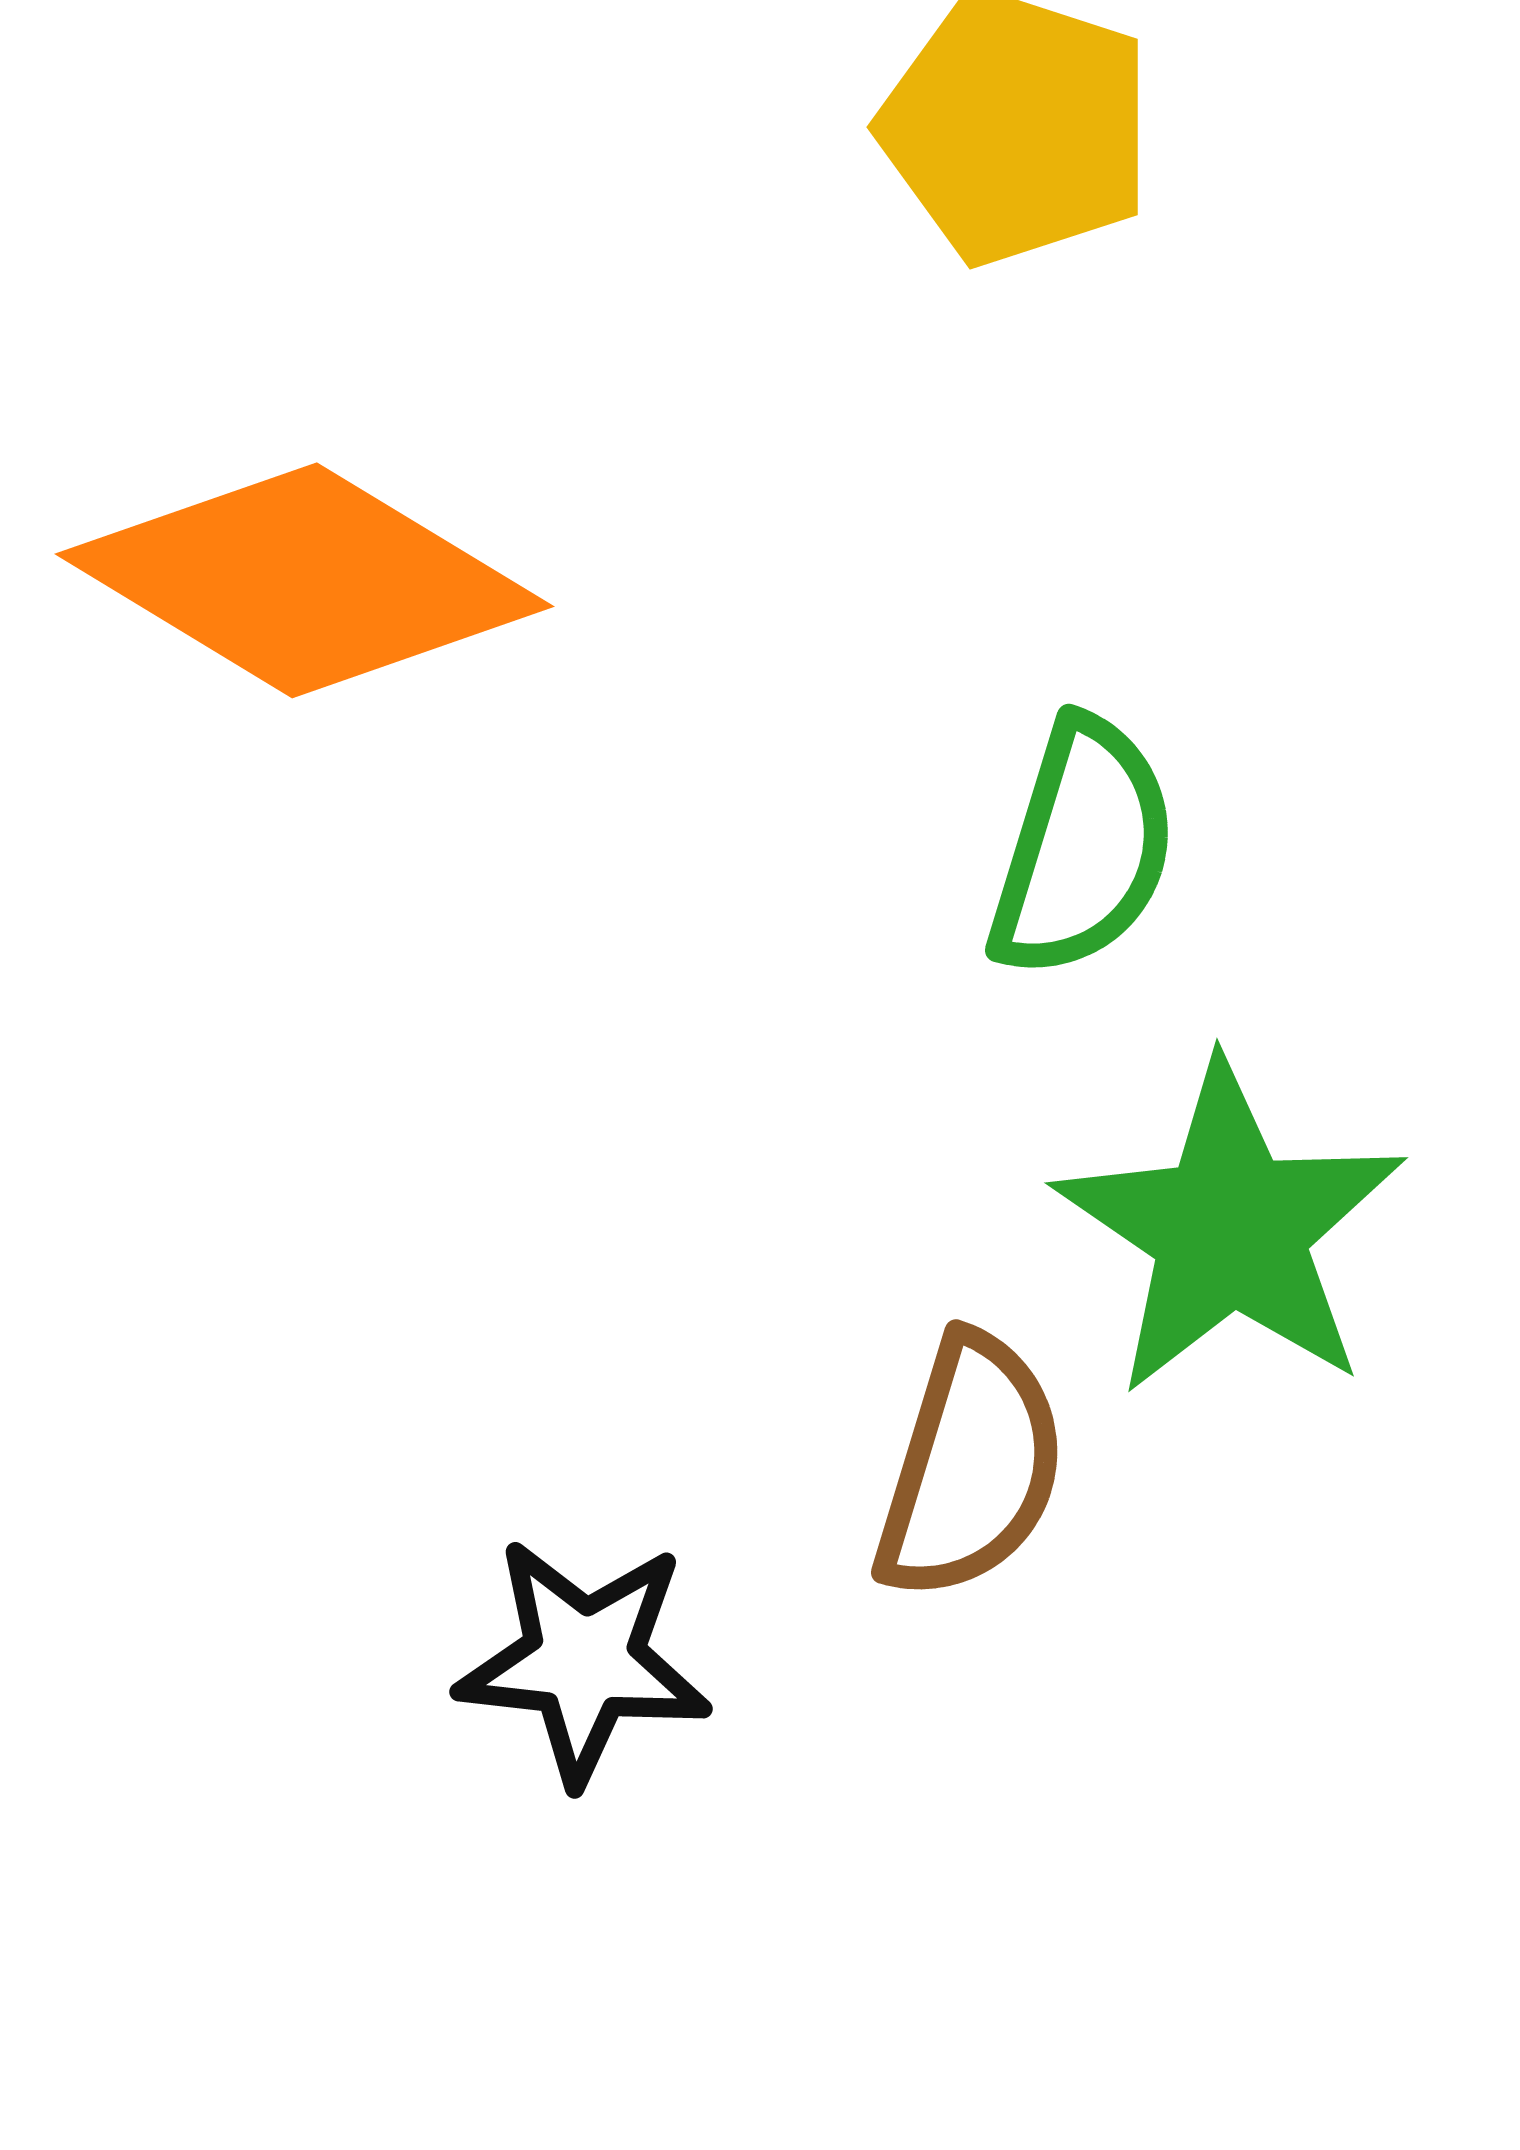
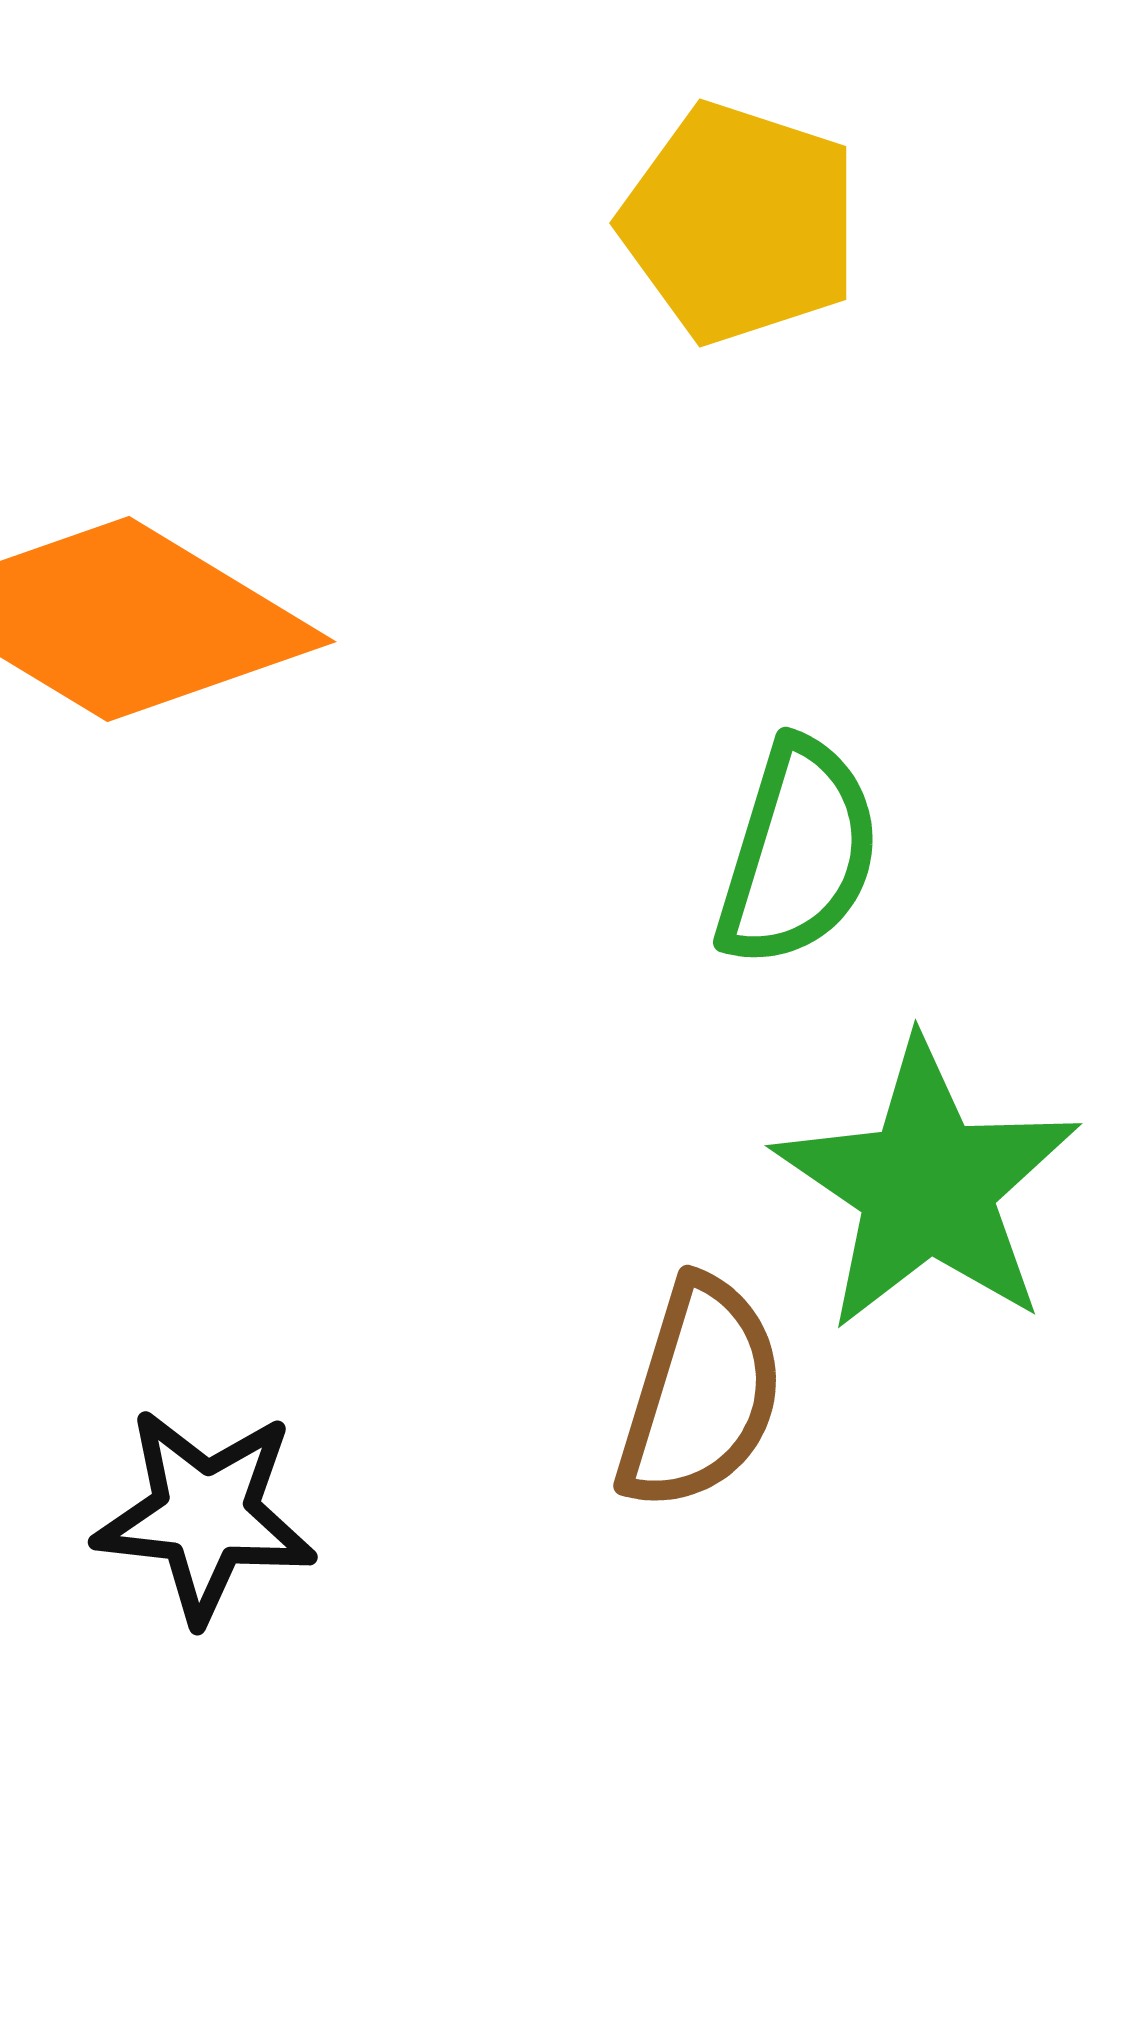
black star: (584, 1661) -> (205, 1515), moved

